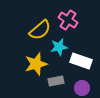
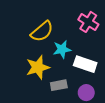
pink cross: (68, 20) -> (88, 22), moved

